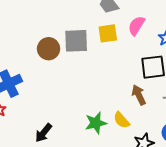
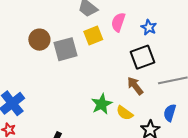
brown circle: (49, 49) -> (39, 40), moved
green star: (96, 123) -> (102, 104), moved

